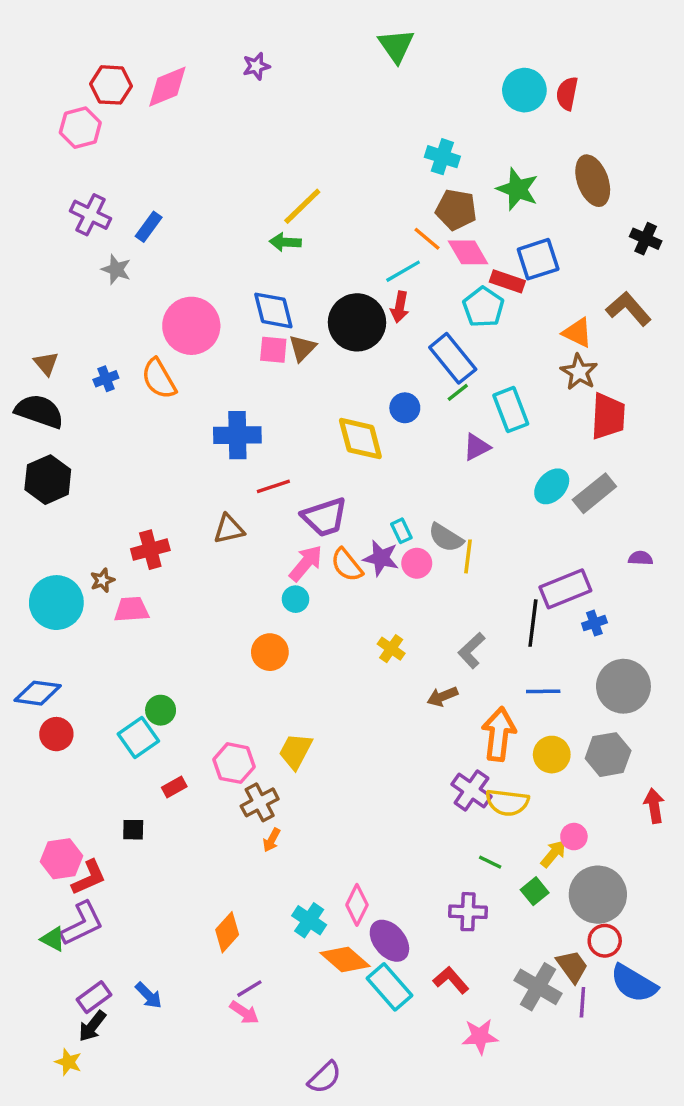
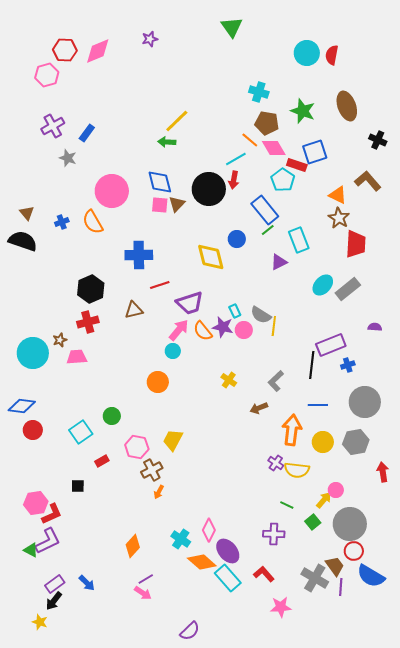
purple cross: (91, 215) -> (53, 126), turned 35
black hexagon: (48, 480) -> (91, 289), moved
green circle: (161, 710) -> (112, 416), moved
purple cross: (471, 790) -> (276, 463), size x0.7

